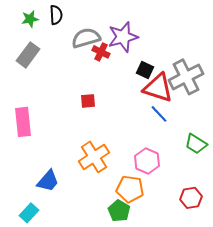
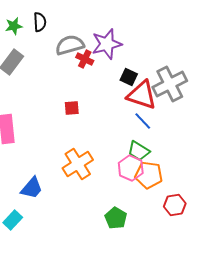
green trapezoid: (196, 144) -> (139, 151), moved
orange pentagon: (130, 189) -> (149, 175), moved
green pentagon: (119, 211) -> (116, 218), moved

